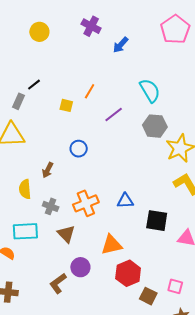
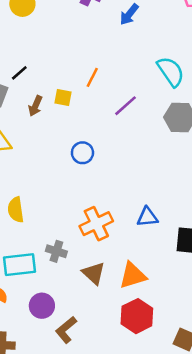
brown arrow: (48, 170) -> (35, 106), moved
gray cross: (51, 206) -> (56, 251), moved
brown triangle: (66, 234) -> (94, 273), moved
purple circle: (80, 267) -> (42, 306), moved
red hexagon: (128, 273) -> (137, 316), moved

